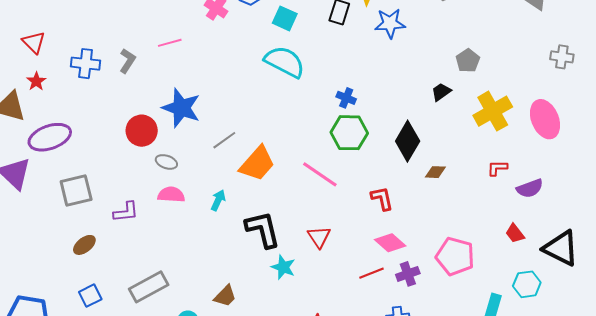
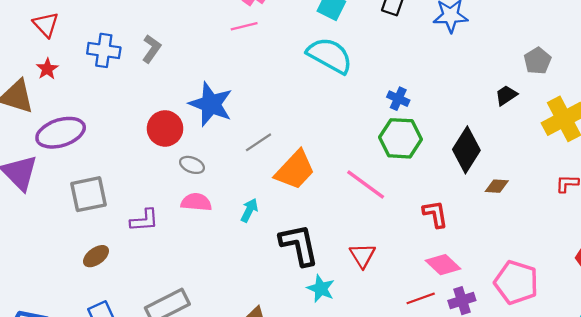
pink line: (170, 43) -> (244, 26), moved

